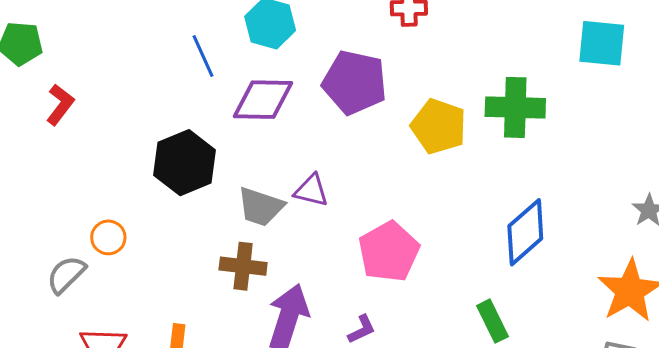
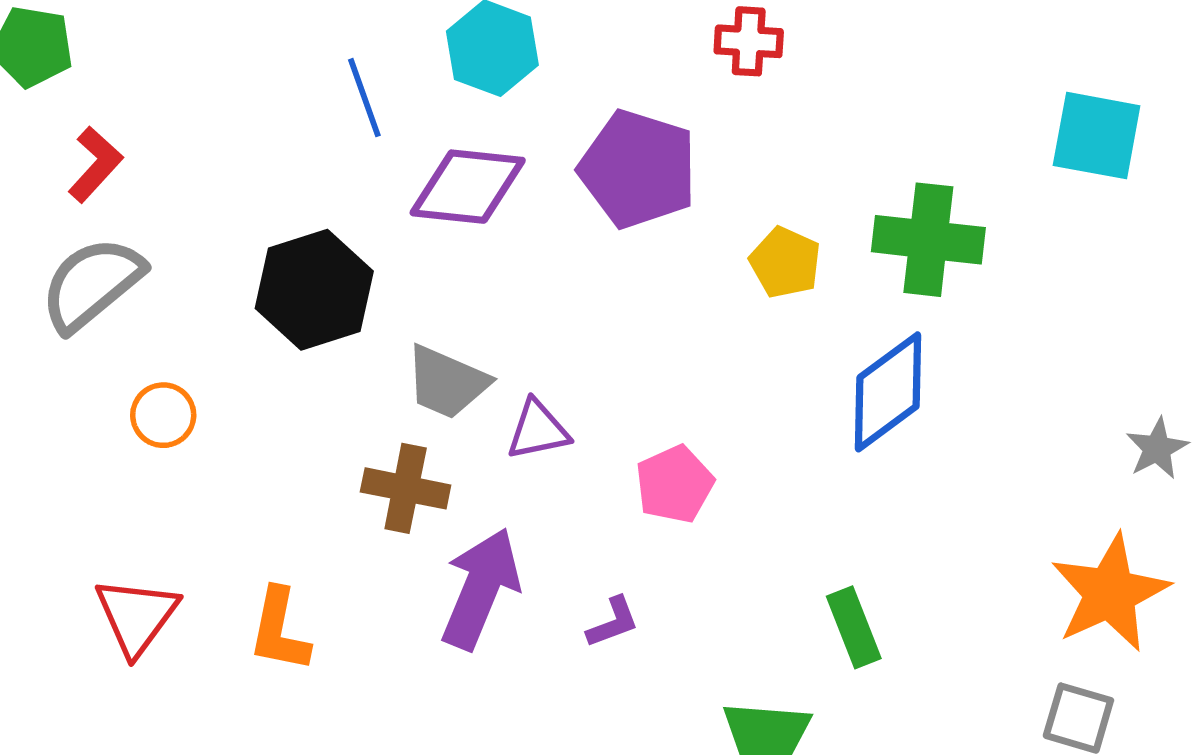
yellow pentagon: (439, 126) -> (785, 263), size x0.7
purple triangle: (311, 190) -> (538, 430), moved, turned -30
blue diamond: (525, 232) -> (888, 392), moved
pink pentagon: (389, 252) -> (675, 484), size x0.7
gray semicircle: (66, 274) -> (92, 284), moved, size x1.4

